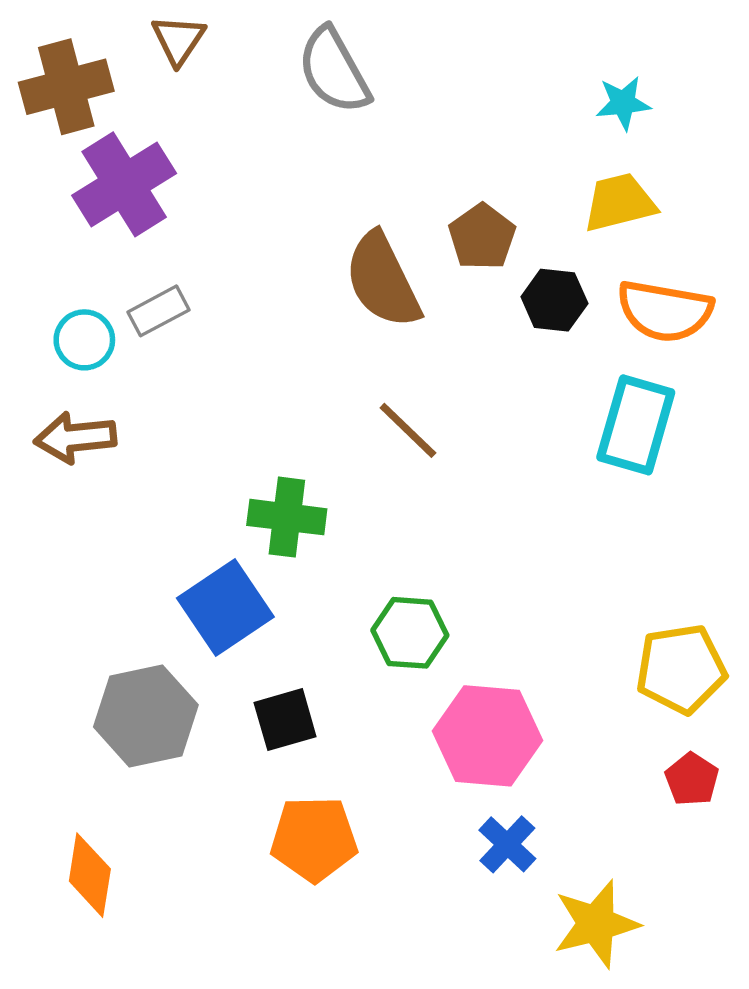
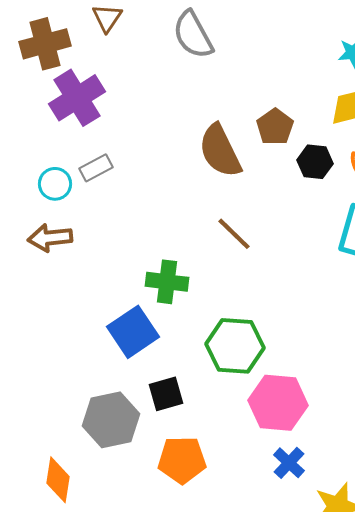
green hexagon: (410, 633) -> (235, 346), size x1.4
gray hexagon: (146, 716) -> (111, 420), moved

